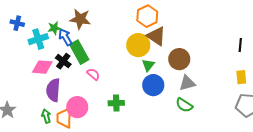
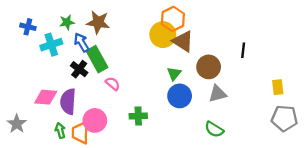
green star: (54, 28) -> (67, 22), moved
yellow circle: (138, 45) -> (163, 35), moved
black line: (240, 45) -> (243, 50), moved
pink diamond: (42, 67) -> (46, 97), moved
green semicircle: (184, 105) -> (214, 129), moved

